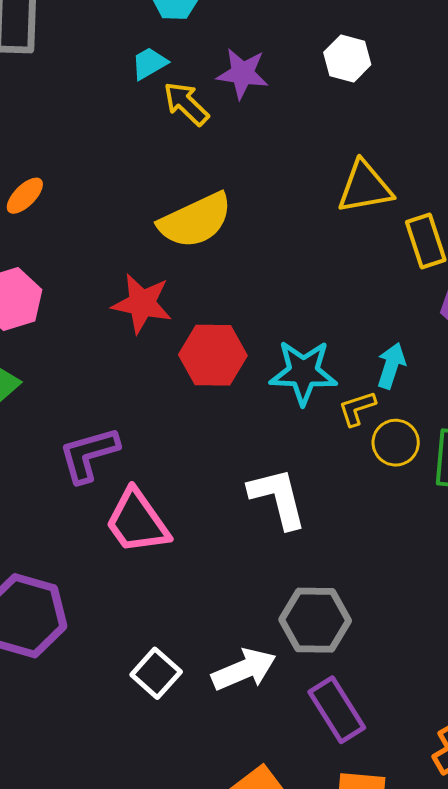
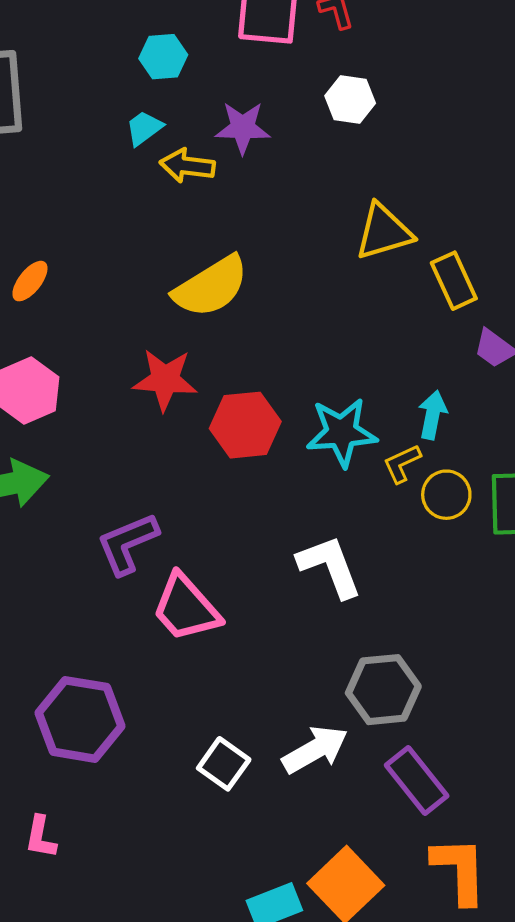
yellow arrow: (186, 104) -> (187, 166), turned -30

